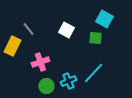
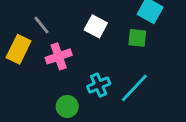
pink cross: (40, 62) -> (59, 56), moved
cyan cross: (68, 81) -> (99, 85), moved

